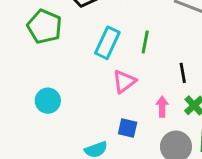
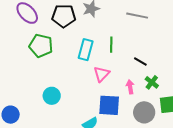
black line: (183, 73) -> (140, 62), turned -40
blue square: (128, 128) -> (109, 105), size x1.6

